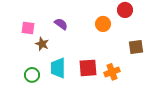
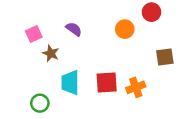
pink square: (28, 28) -> (34, 34), turned -32
green circle: (32, 75) -> (40, 103), moved

